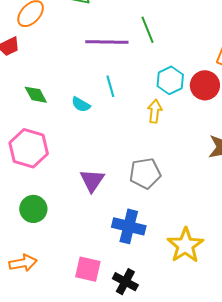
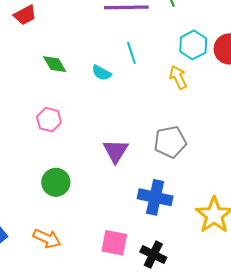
yellow arrow: (155, 111) -> (178, 77), turned -30
pink hexagon: (29, 148) -> (49, 120), size x0.6
orange arrow: (23, 263) -> (47, 239), turned 36

